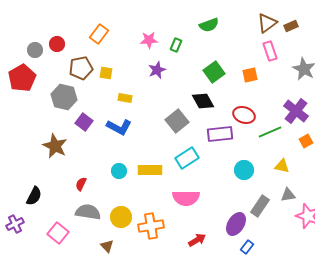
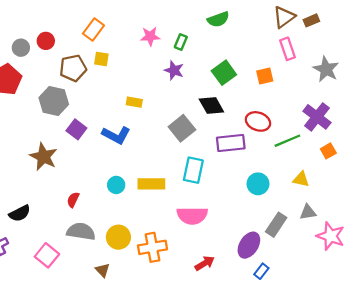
purple star: (157, 70) -> (174, 70), moved, turned -30
yellow square: (106, 73) -> (101, 59), moved
yellow rectangle: (125, 98) -> (134, 102), moved
cyan rectangle: (187, 158) -> (193, 170), turned -45
black semicircle: (34, 196) -> (20, 213), turned 36

